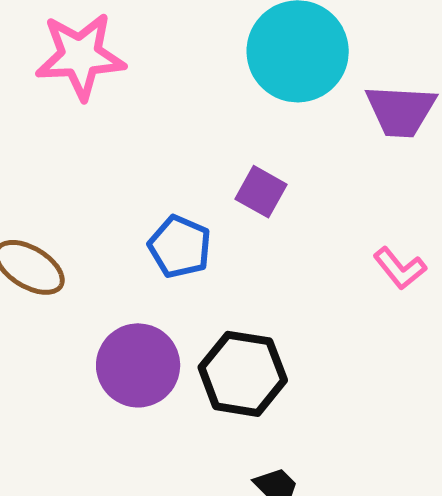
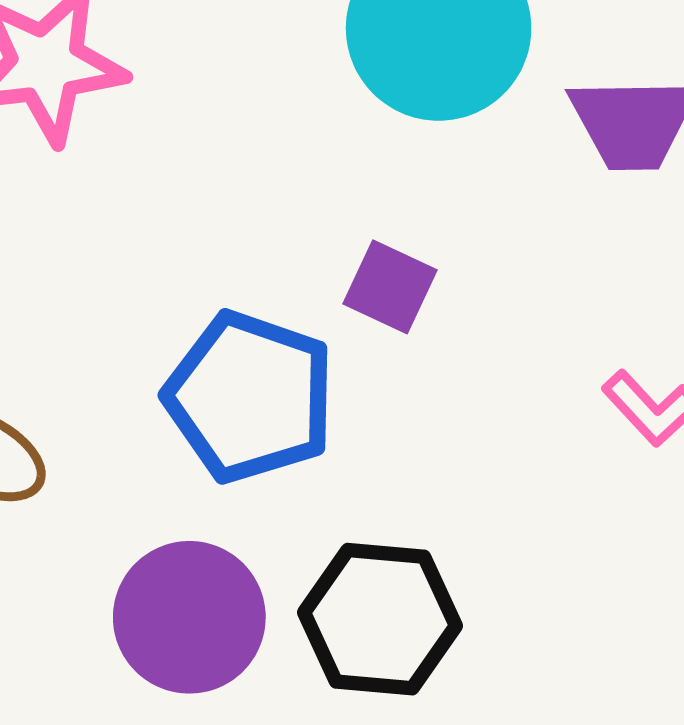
blue pentagon: (180, 247) -> (250, 397), size x1.5

